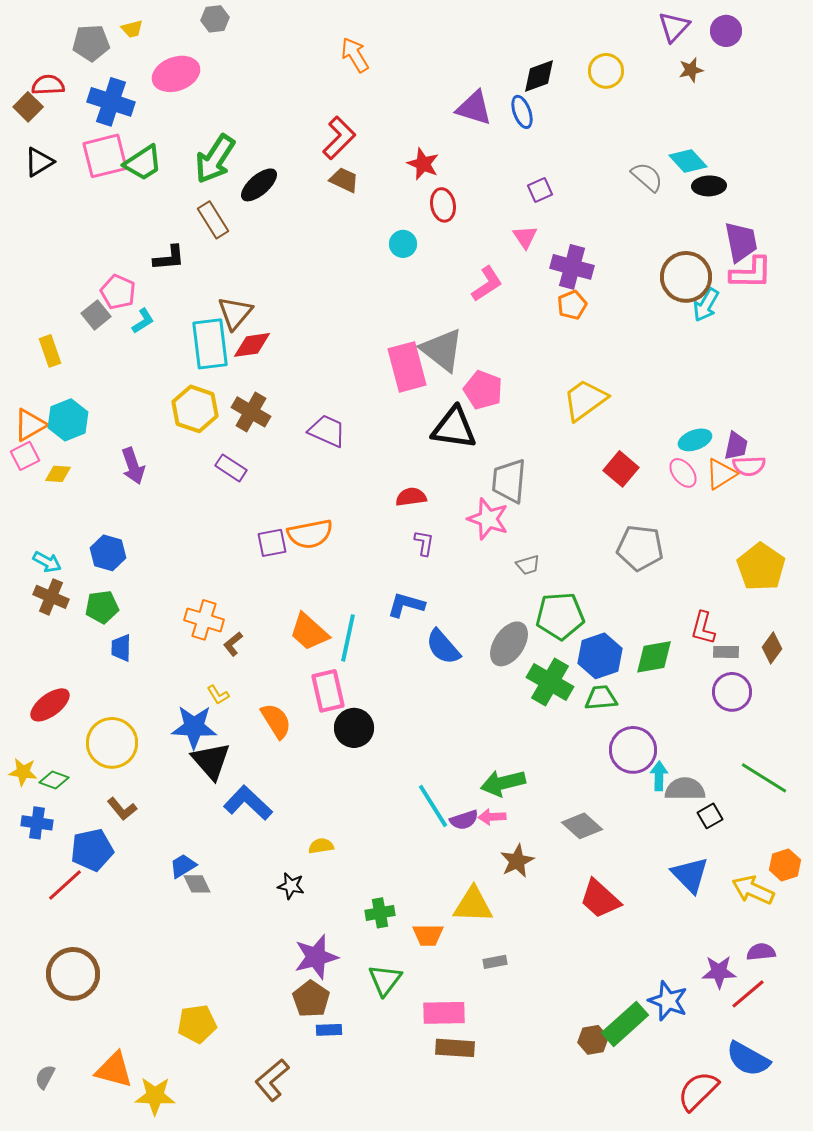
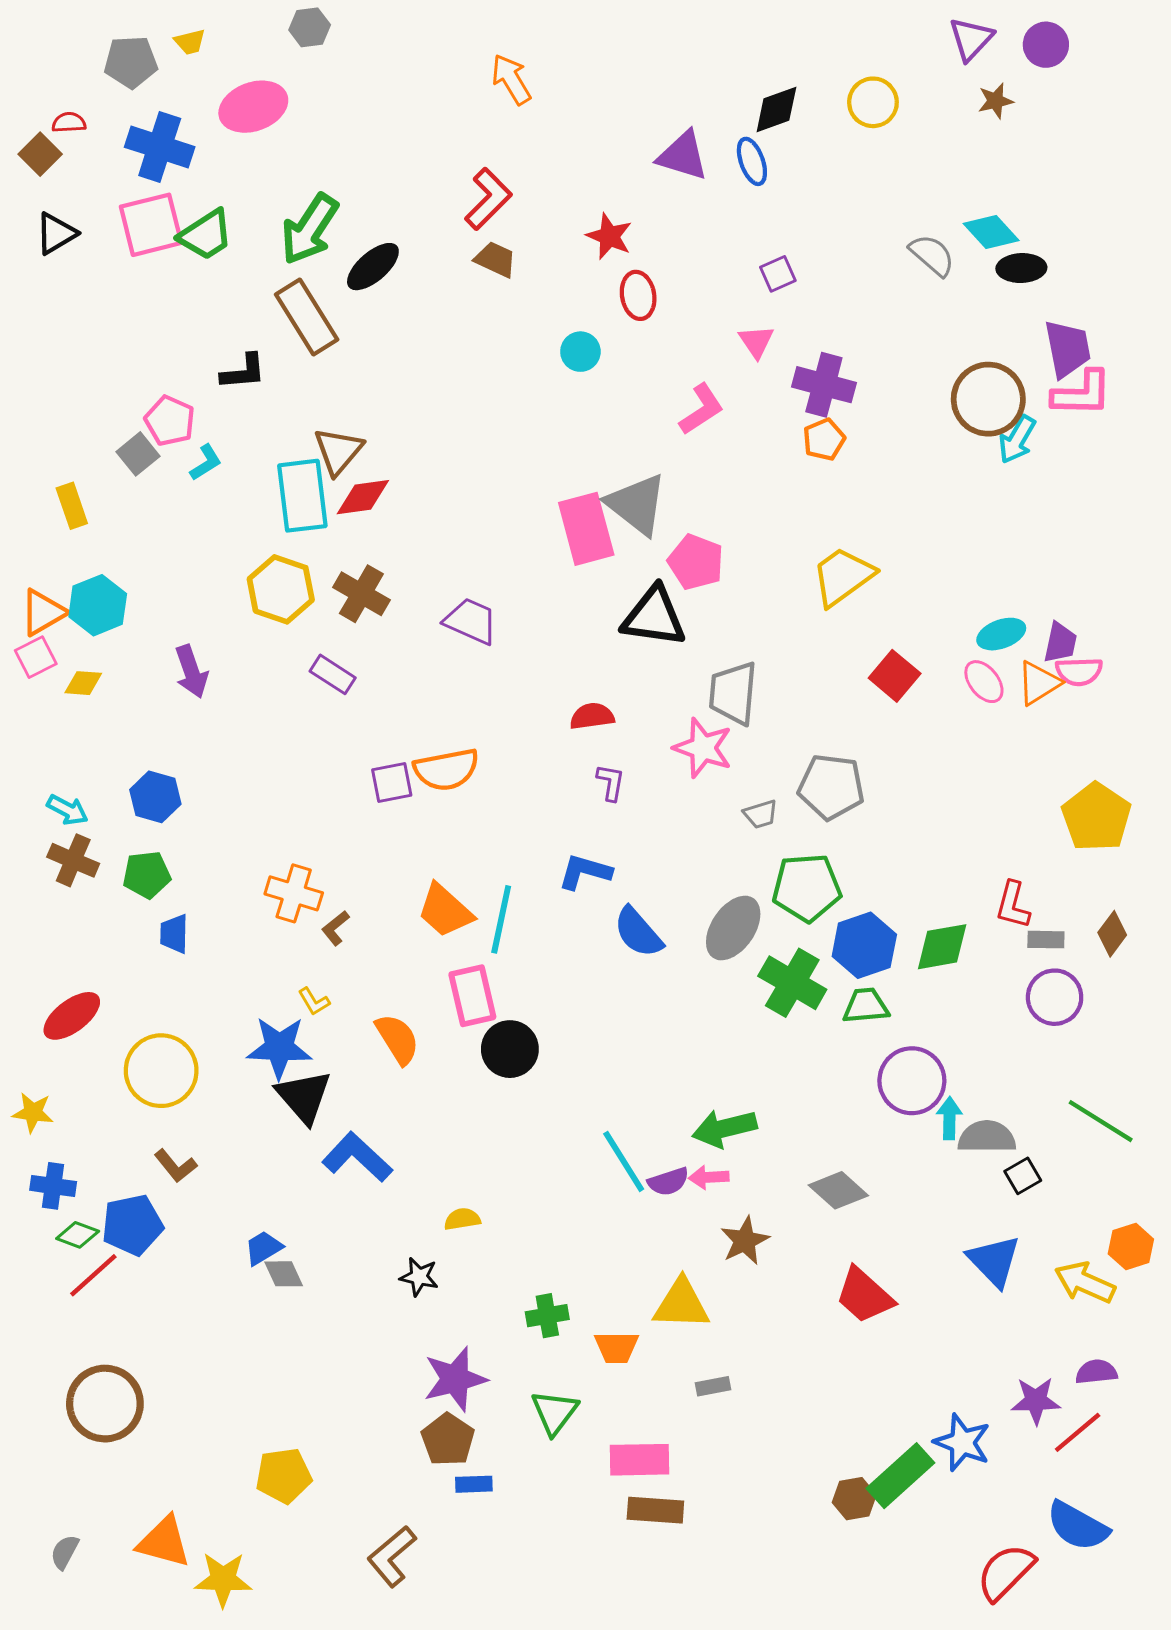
red semicircle: (48, 85) -> (69, 122), size x0.7
brown rectangle: (213, 220) -> (307, 317), size x1.4
gray pentagon: (640, 548) -> (831, 787), moved
green diamond: (54, 780) -> (78, 1235), moved

